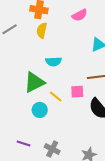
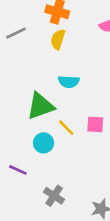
purple line: (24, 143) -> (18, 170), moved

